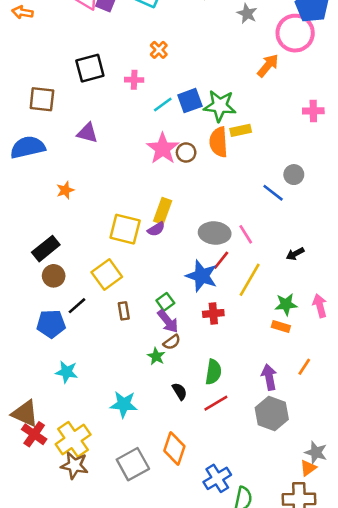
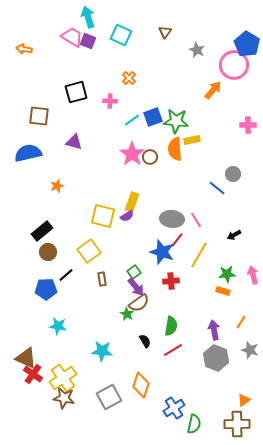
brown semicircle: (172, 342) -> (139, 303), size x1.5
gray star: (316, 452) -> (250, 350), moved

